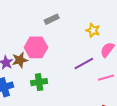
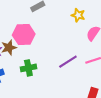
purple line: (84, 64) -> (68, 62), moved

